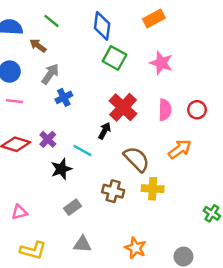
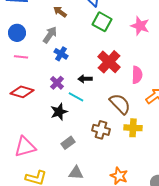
brown arrow: (38, 46) -> (60, 12), moved
blue cross: (64, 97) -> (61, 54), turned -32
pink semicircle: (165, 110) -> (137, 75), moved
black arrow: (105, 131) -> (85, 79), moved, turned -120
purple cross: (48, 139) -> (57, 83), moved
pink triangle: (19, 212) -> (25, 147), size x1.6

